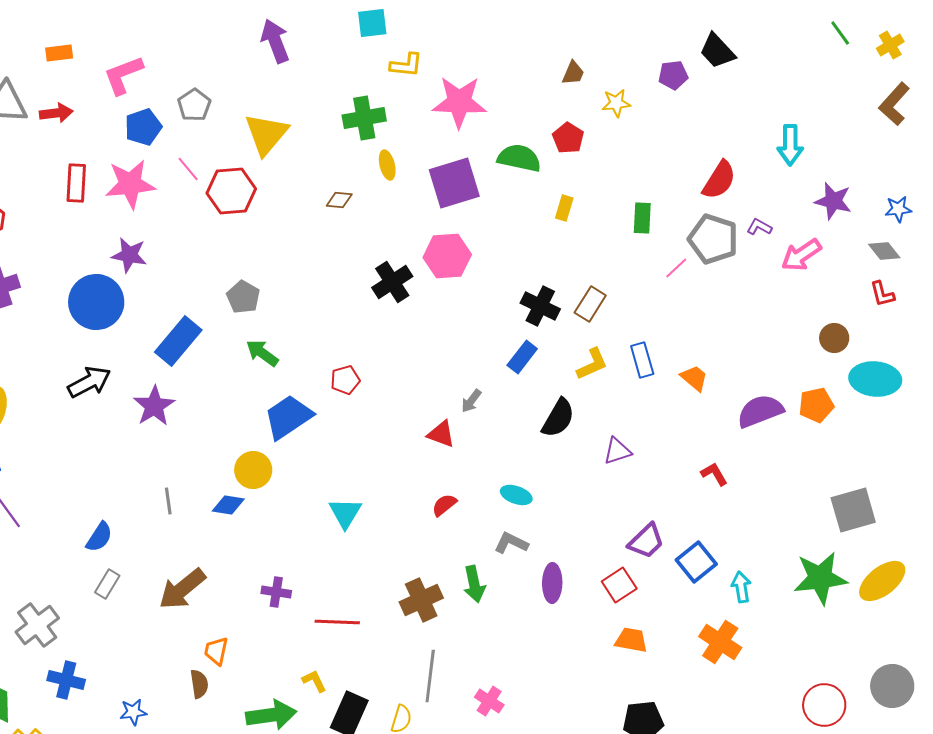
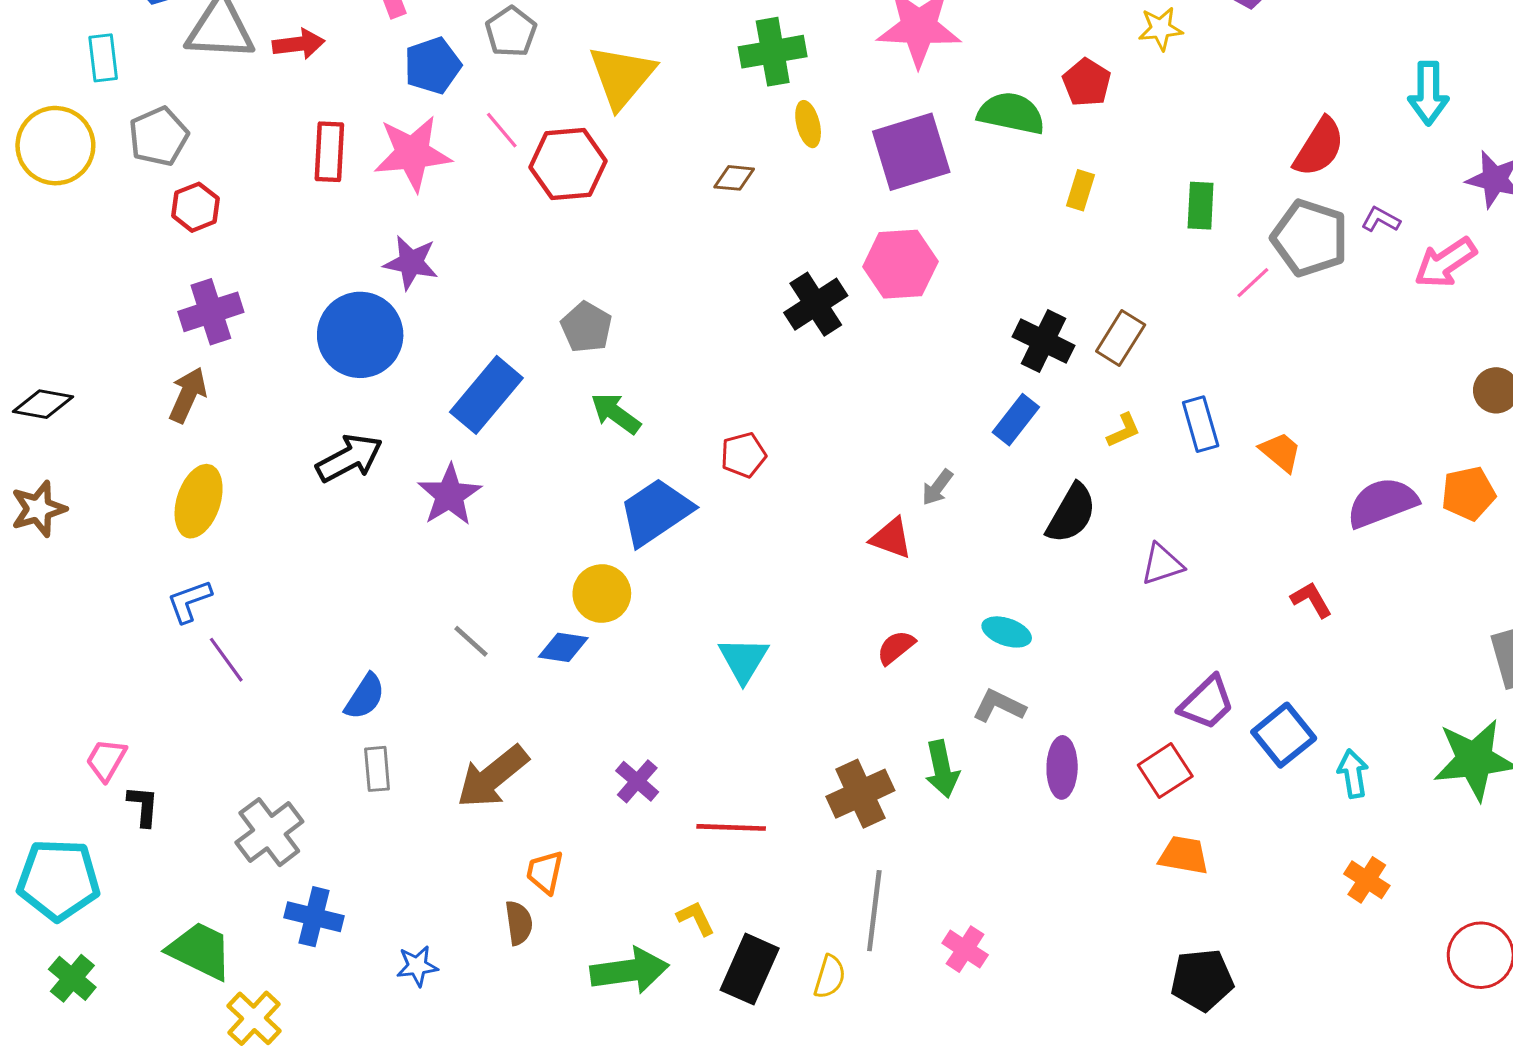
yellow L-shape: (592, 364) -> (1124, 430), size x0.7
gray line: (168, 501) -> (471, 641), turned -40
gray rectangle: (107, 584) -> (377, 769), turned -36
purple cross: (276, 592) -> (637, 781), turned 32
orange cross: (720, 642) -> (1367, 880), moved, size x0.7

